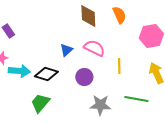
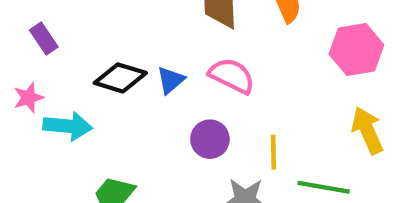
yellow line: (119, 66) -> (273, 152), moved
black diamond: (46, 74) -> (120, 78), moved

